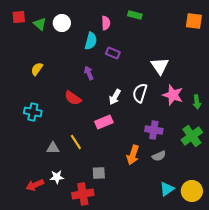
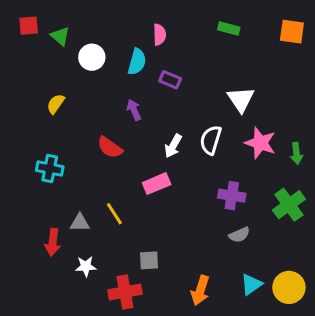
green rectangle: (135, 15) -> (229, 29), moved
white circle: (62, 23) -> (92, 57), moved
orange arrow: (133, 155) -> (200, 290), moved
red arrow: (35, 185) -> (53, 242), moved, turned -60

